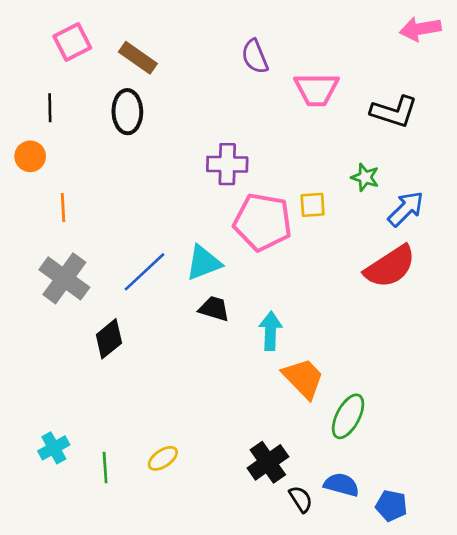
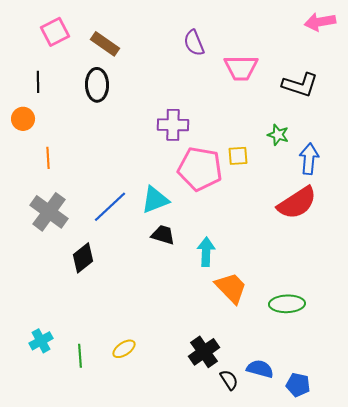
blue arrow: (406, 209) -> (309, 159), turned -40
green ellipse: (348, 416) -> (287, 304), moved, turned 60

